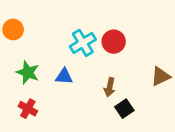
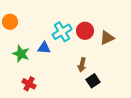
blue triangle: (64, 76) -> (44, 48), moved
brown triangle: (161, 76) -> (107, 38), moved
red cross: (28, 109) -> (29, 84), moved

